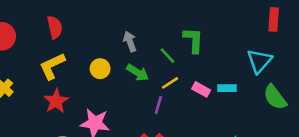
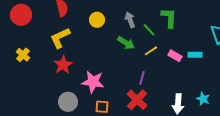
gray arrow: (130, 41) -> (130, 20), moved
yellow circle: (100, 69) -> (97, 20), moved
purple line: (158, 105) -> (142, 78), moved

